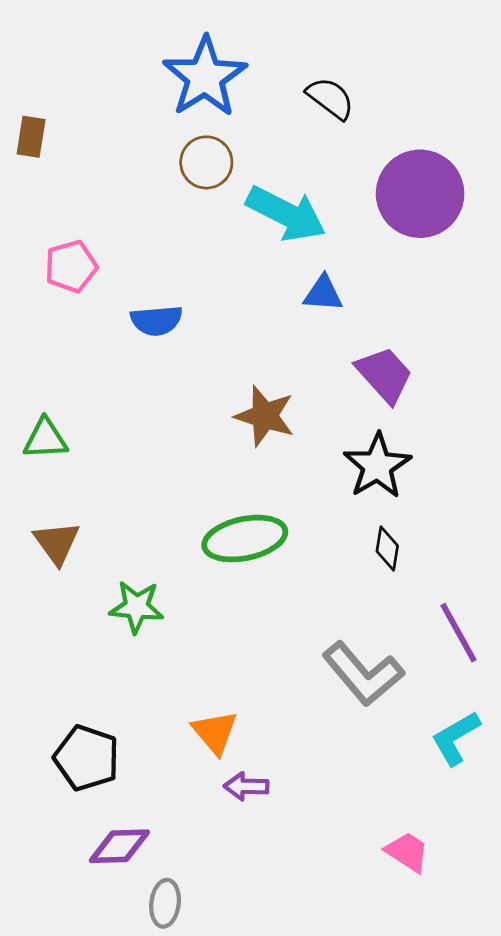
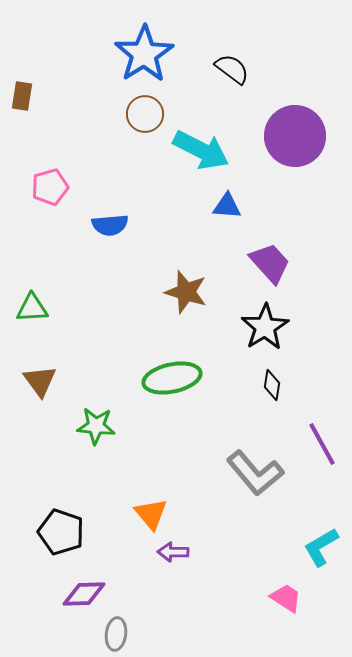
cyan L-shape: (456, 738) -> (321, 547), moved

